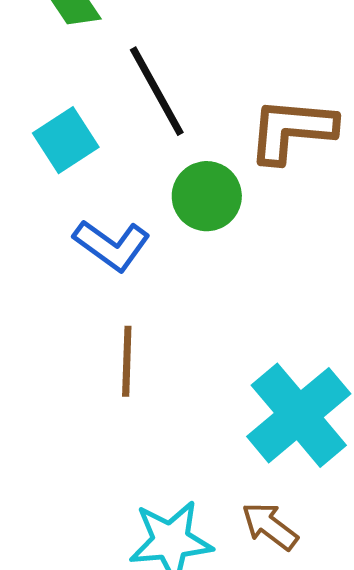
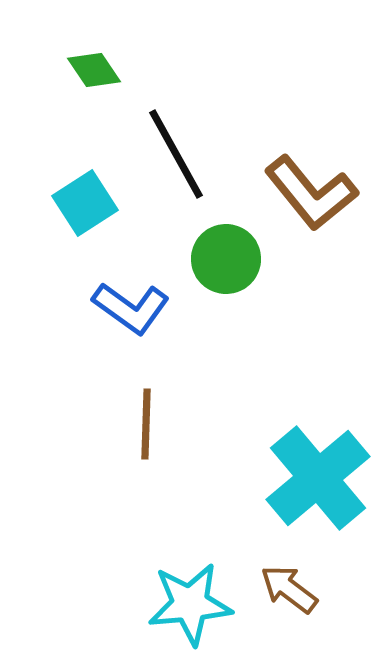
brown L-shape: (292, 130) -> (311, 193), turned -134

